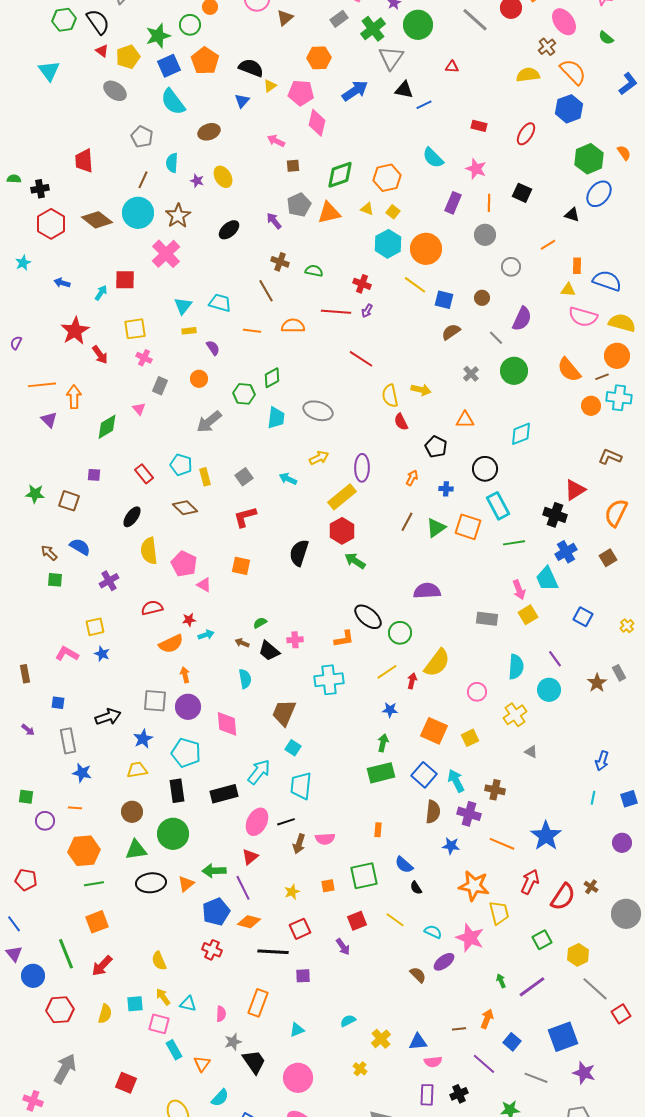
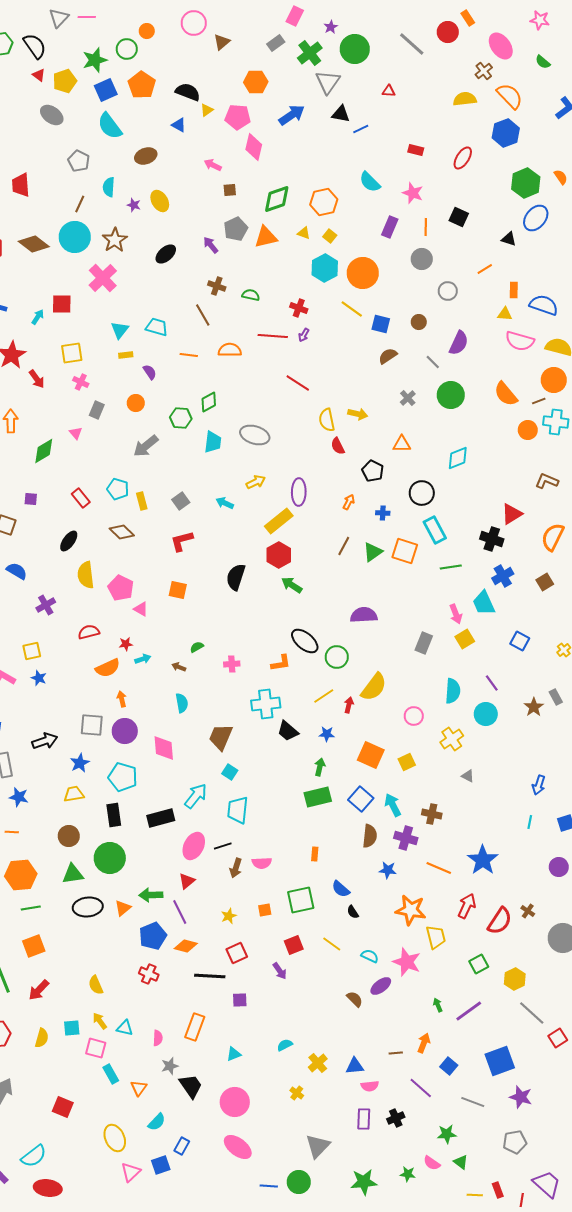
blue triangle: (242, 101) -> (179, 125), turned -42
gray rectangle: (487, 619) -> (424, 643), turned -75
black trapezoid: (269, 651) -> (288, 731), moved

